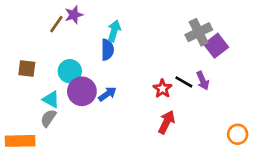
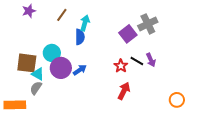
purple star: (74, 15) -> (29, 11), moved
brown line: (56, 24) -> (62, 15), moved
purple square: (216, 46) -> (128, 34), moved
brown square: (27, 68) -> (27, 63), moved, size x1.5

